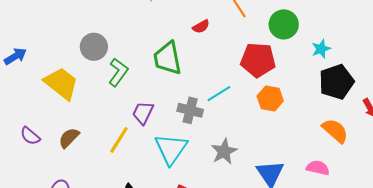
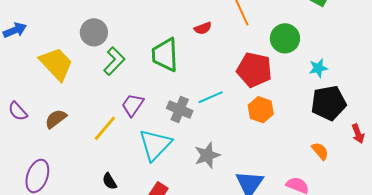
orange semicircle: (335, 131) -> (320, 151), size x0.7

